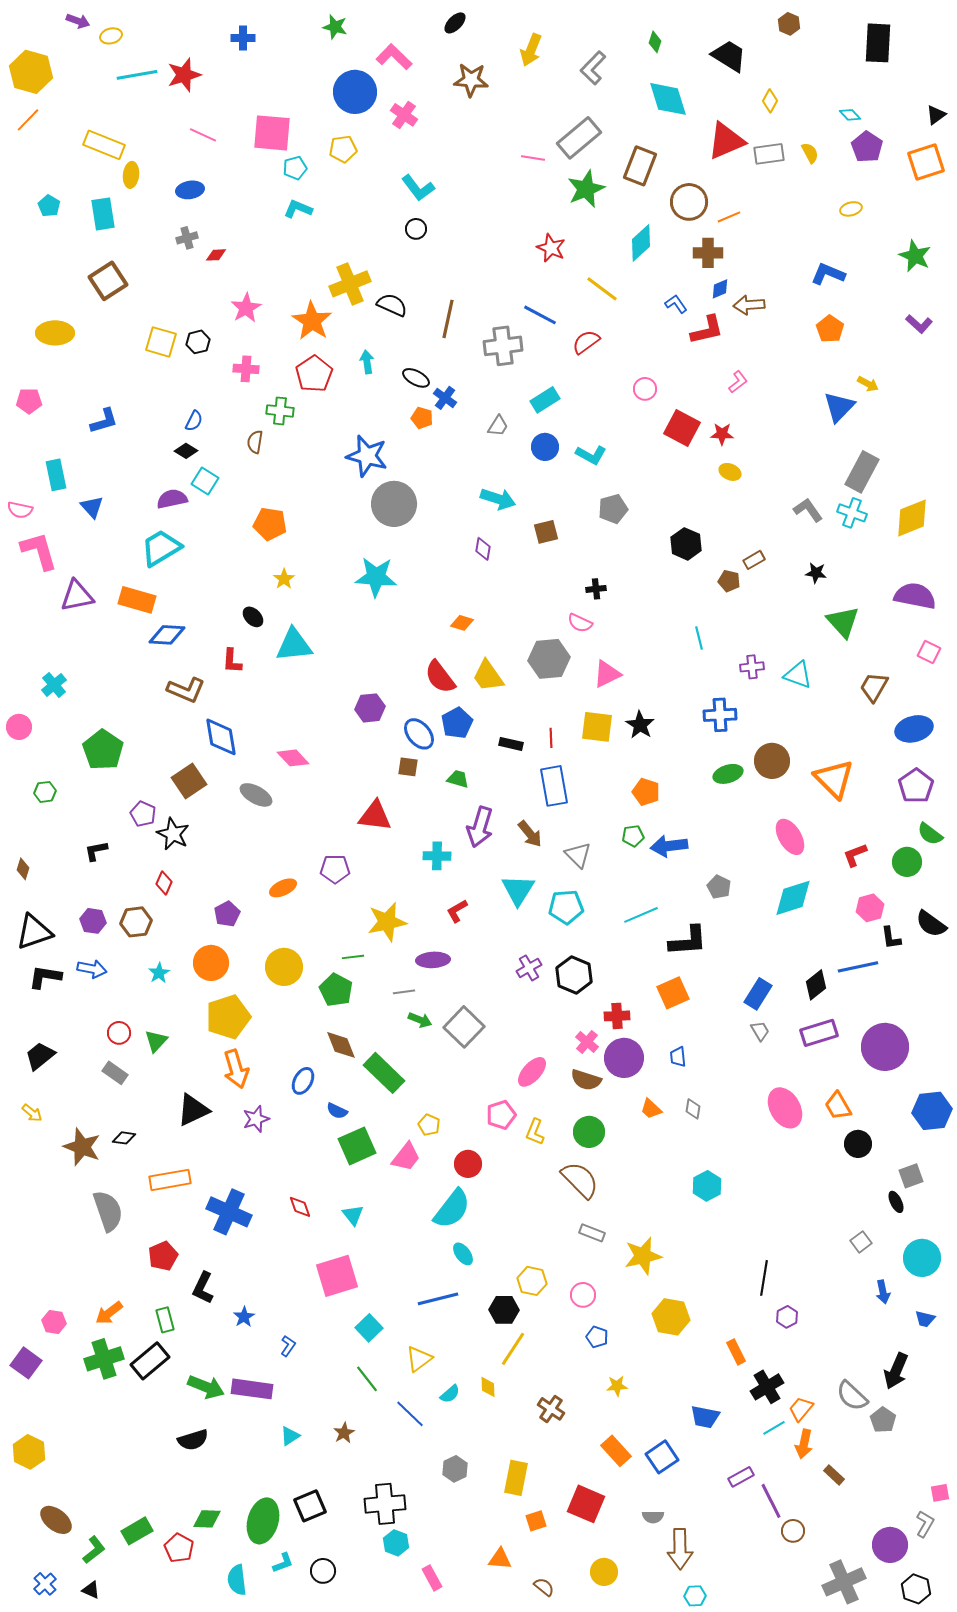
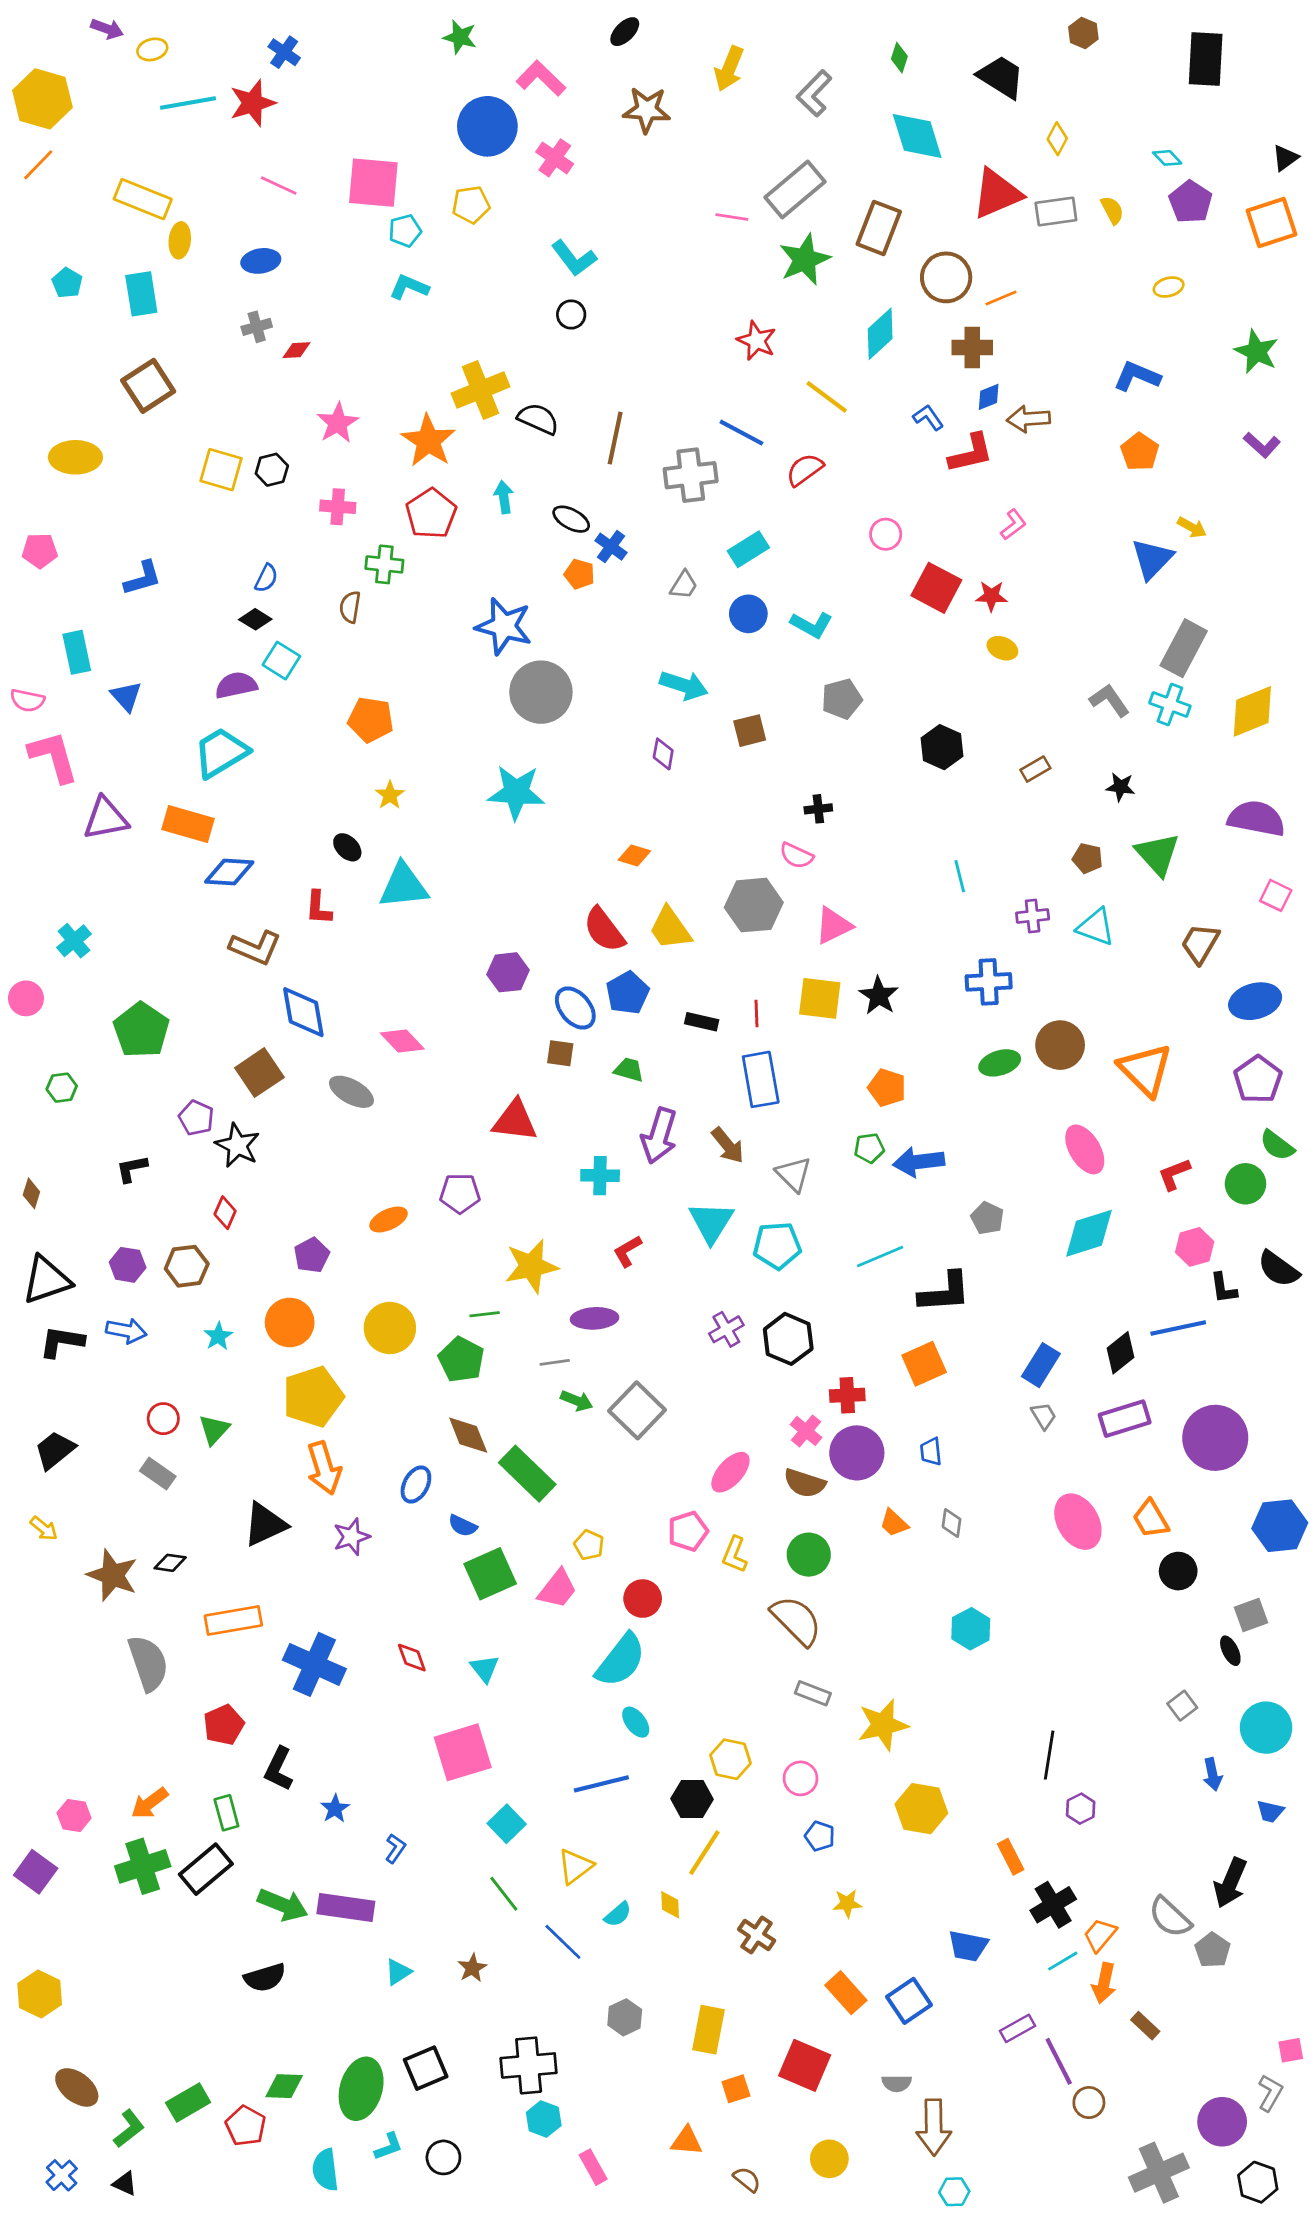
blue cross: (243, 38) -> (284, 52), moved, turned 35
brown pentagon: (729, 581) -> (1088, 858), moved

